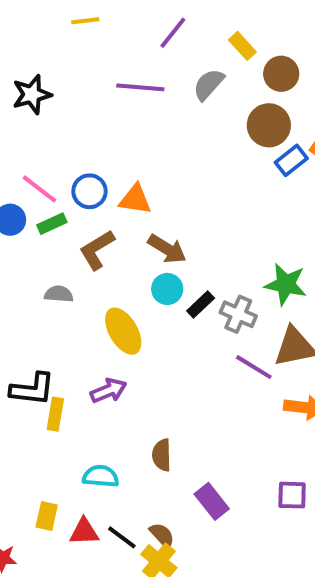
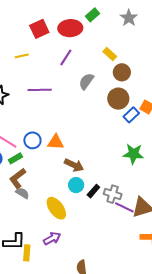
yellow rectangle: (242, 46) -> (110, 54), moved
purple line: (140, 87) -> (40, 90), moved
brown L-shape: (97, 250) -> (18, 178), moved
green star: (286, 284) -> (133, 154), moved
gray semicircle: (59, 294) -> (22, 193), turned 32
purple line: (254, 367) -> (124, 207), moved

